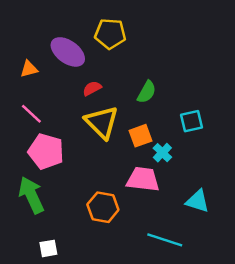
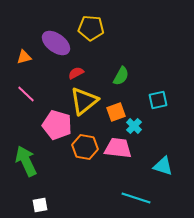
yellow triangle: (102, 122) -> (84, 101), turned 36
pink pentagon: (46, 151) -> (57, 125), moved
orange hexagon: (103, 207) -> (85, 147), moved

